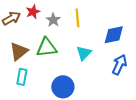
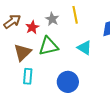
red star: (33, 12) -> (32, 27), moved
cyan triangle: (84, 53) -> (84, 48), turned -35

